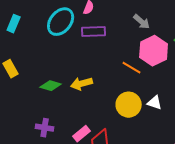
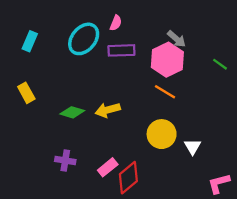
pink hexagon: (154, 51) -> (167, 60), moved
white triangle: (155, 103) -> (193, 147), moved, turned 42

